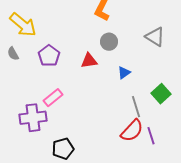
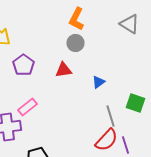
gray triangle: (155, 37) -> (130, 24), moved
gray circle: (109, 42) -> (76, 43), moved
green square: (161, 94) -> (136, 103), turned -30

